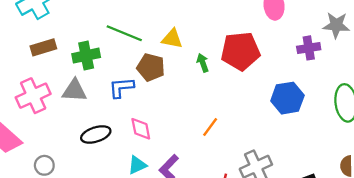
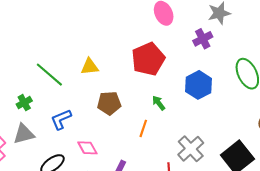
green line: (124, 33) -> (49, 75), turned 36
green cross: (86, 56) -> (24, 103), size x0.7
green arrow: (203, 63) -> (159, 103), moved
brown pentagon: (151, 67) -> (109, 103), moved

